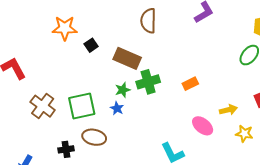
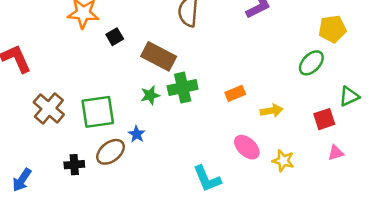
blue star: (117, 108) -> (137, 134), moved
yellow arrow: (228, 110) -> (272, 111), moved
yellow star: (244, 134) -> (283, 161), moved
brown ellipse: (94, 137) -> (110, 152), turned -55

